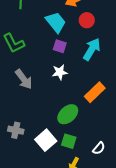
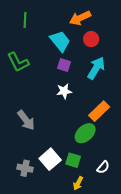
gray arrow: (24, 79) -> (26, 120), moved
green ellipse: (68, 114) -> (85, 133), moved
gray cross: (16, 130) -> (25, 168), moved

